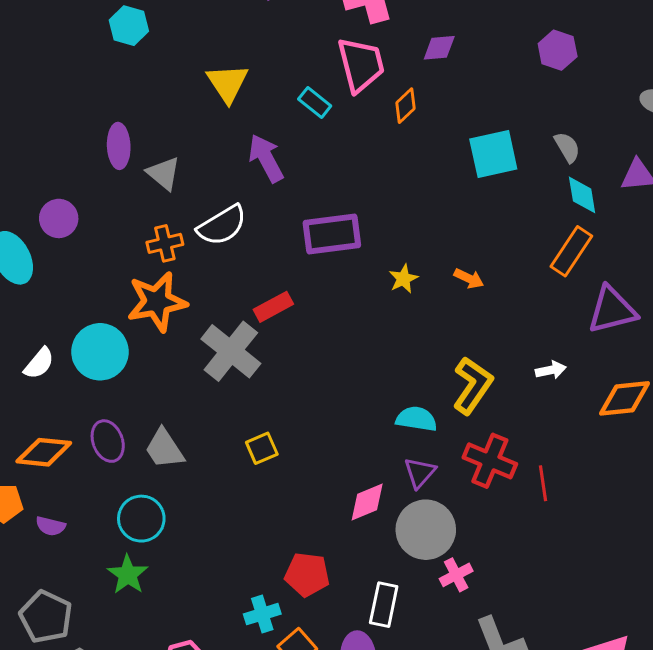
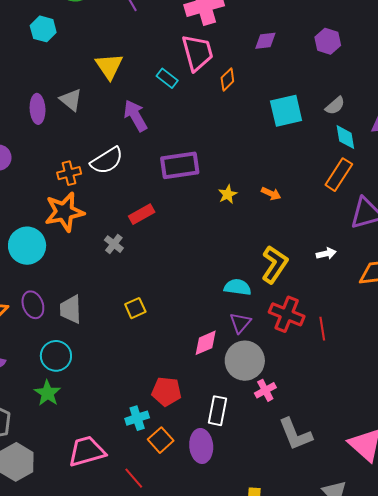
purple diamond: (439, 48) -> (265, 41), moved
gray semicircle: (567, 147) -> (335, 106), turned 80
gray triangle: (164, 173) -> (71, 100), moved
gray cross: (231, 351) -> (114, 244), size x0.5
gray trapezoid: (164, 449) -> (71, 309), turned 32

